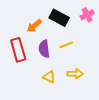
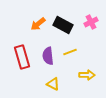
orange arrow: (34, 26) -> (38, 24), moved
yellow arrow: (75, 74) -> (87, 75), moved

